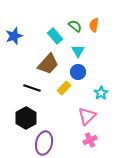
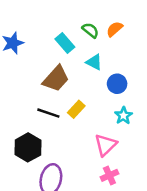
orange semicircle: (94, 25) -> (115, 29), turned 40
cyan triangle: (78, 51) -> (94, 62), turned -32
blue circle: (78, 72) -> (117, 84), moved
black line: (32, 88) -> (48, 113), moved

